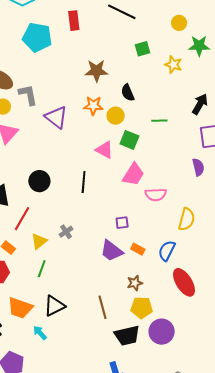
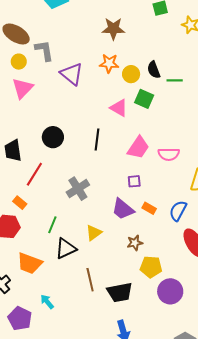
black semicircle: (128, 93) -> (154, 70), moved
pink trapezoid: (133, 174) -> (138, 148), moved
gray cross: (66, 232) -> (78, 189), size x1.6
yellow triangle: (39, 241) -> (94, 233), moved
brown star: (135, 283) -> (135, 243), moved
black triangle: (54, 306) -> (66, 249), moved
brown line: (102, 307) -> (90, 280), moved
cyan arrow: (40, 333) -> (47, 302), moved
black trapezoid: (127, 336) -> (120, 292), moved

